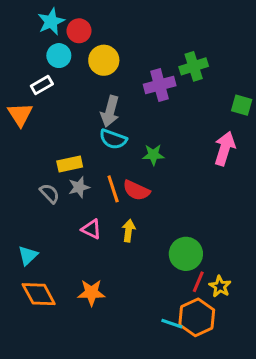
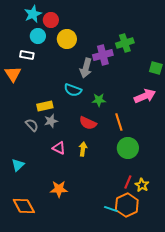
white rectangle: (42, 85) -> (27, 55), turned 40
gray arrow: (110, 111) -> (86, 68), moved
pink arrow: (225, 149) -> (145, 96), turned 50
orange line: (113, 189) -> (119, 122), moved
green circle: (186, 254) -> (128, 148), moved
orange diamond: (39, 294) -> (24, 206), moved

